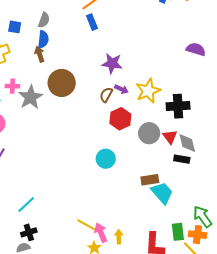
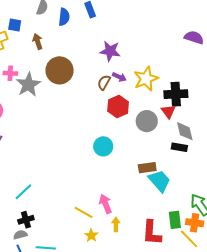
blue square: (15, 27) -> (15, 25), moved
blue semicircle: (43, 39) -> (64, 17), moved
red triangle: (170, 137) -> (168, 112), moved
pink arrow: (101, 233) -> (105, 204), moved

